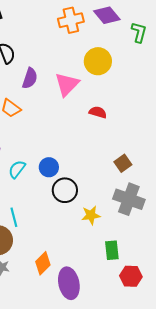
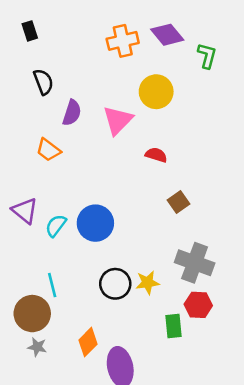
brown square: (123, 163) -> (178, 202), moved
blue circle: (49, 167) -> (95, 223), size x1.5
black circle: (65, 190) -> (115, 284), moved
red hexagon: (131, 276) -> (198, 305), moved

